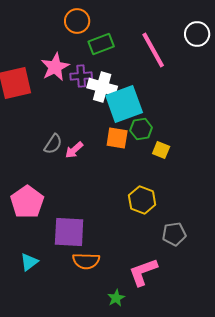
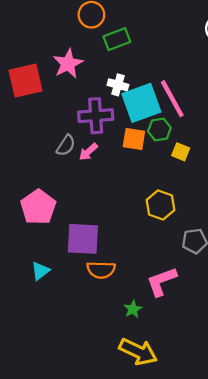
pink line: (153, 50) -> (172, 99), moved
purple cross: (81, 76) -> (96, 116), moved, size x1.5
white cross: (102, 87) -> (118, 85), size x0.7

